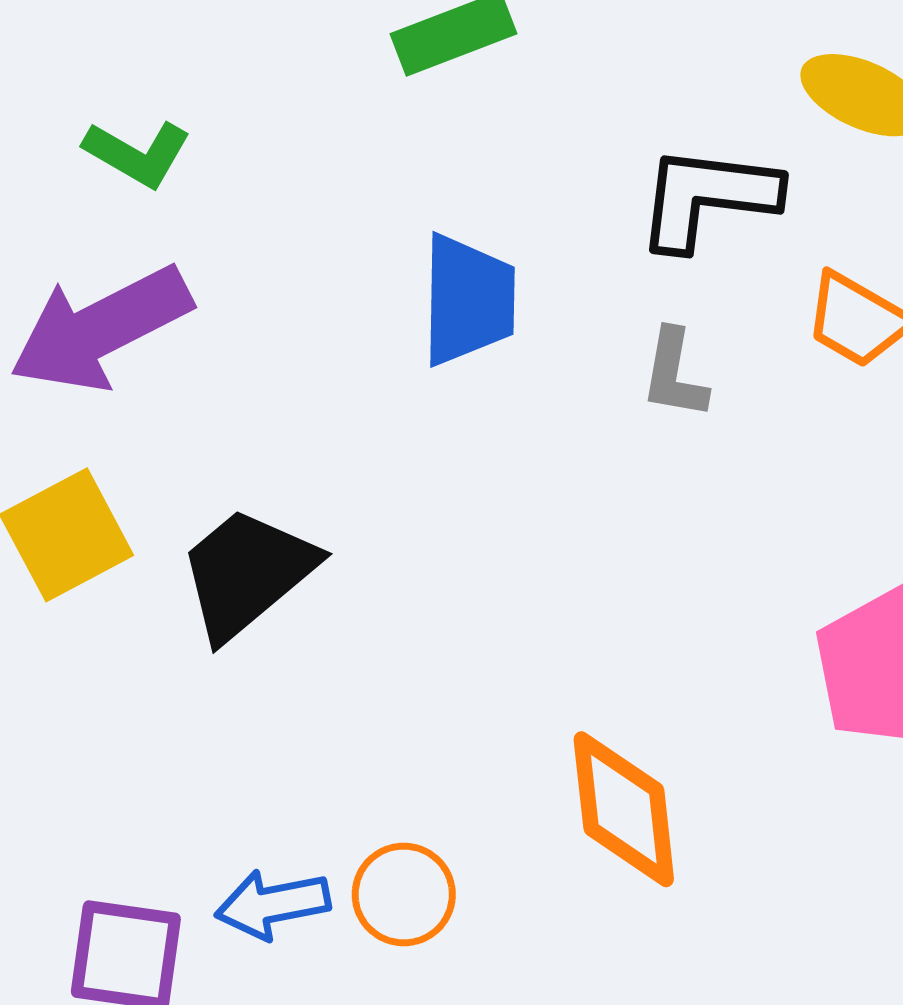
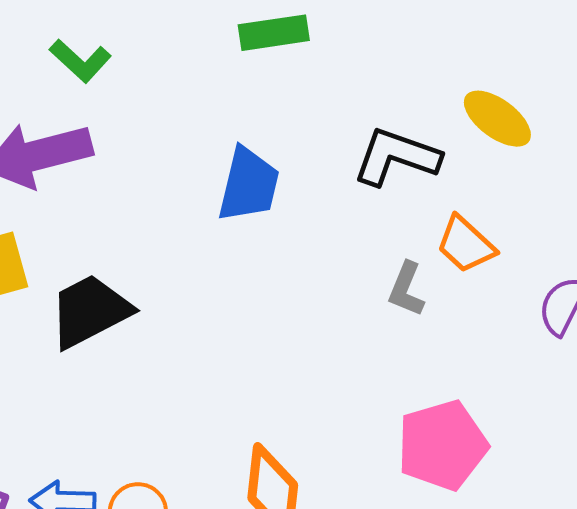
gray L-shape: (674, 374) -> (406, 289), moved

